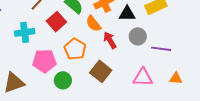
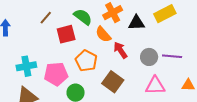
red square: (56, 22) -> (66, 34), turned 30
cyan cross: (25, 32) -> (26, 66), moved
gray circle: (138, 36) -> (149, 57), moved

